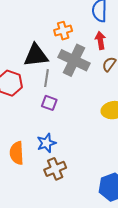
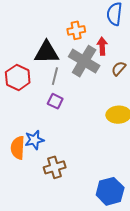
red arrow: (100, 40) -> (102, 46), moved
blue star: (46, 143) -> (34, 140), moved

